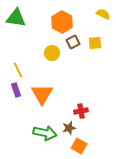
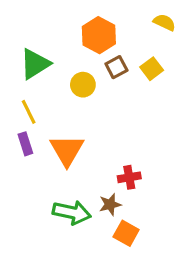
green triangle: (16, 18) -> (35, 64), moved, turned -40
yellow square: (95, 43) -> (152, 69), turned -32

